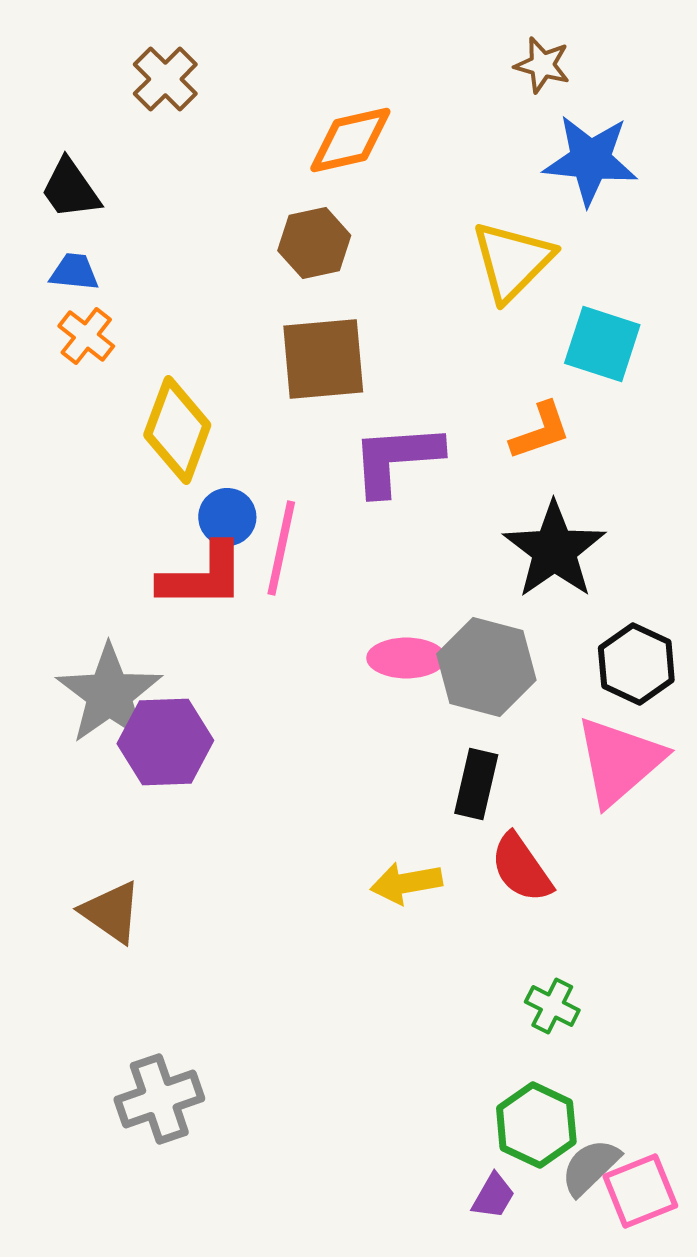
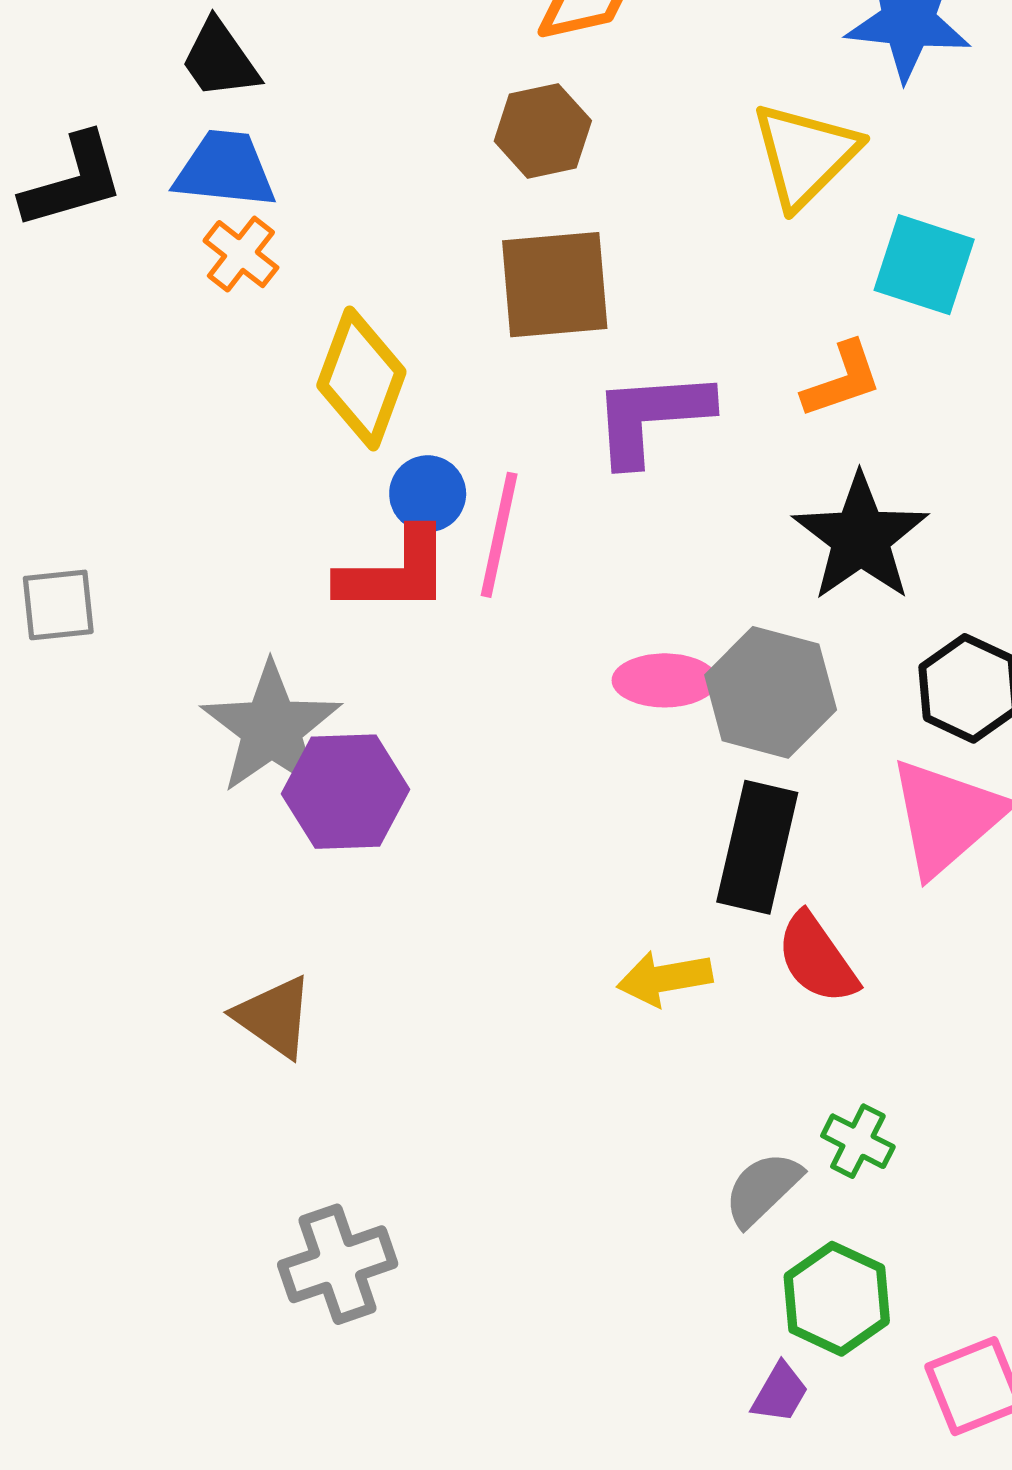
blue trapezoid: (74, 272) -> (225, 169), size x1.6
black rectangle: (476, 784) -> (757, 847), size x1.4
gray semicircle: (590, 1167) -> (763, 1189), moved

